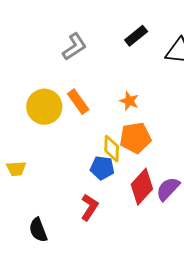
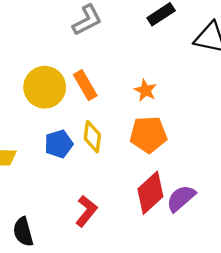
yellow diamond: (112, 149) -> (92, 137), moved
blue pentagon: (102, 168) -> (59, 144), moved, turned -30

